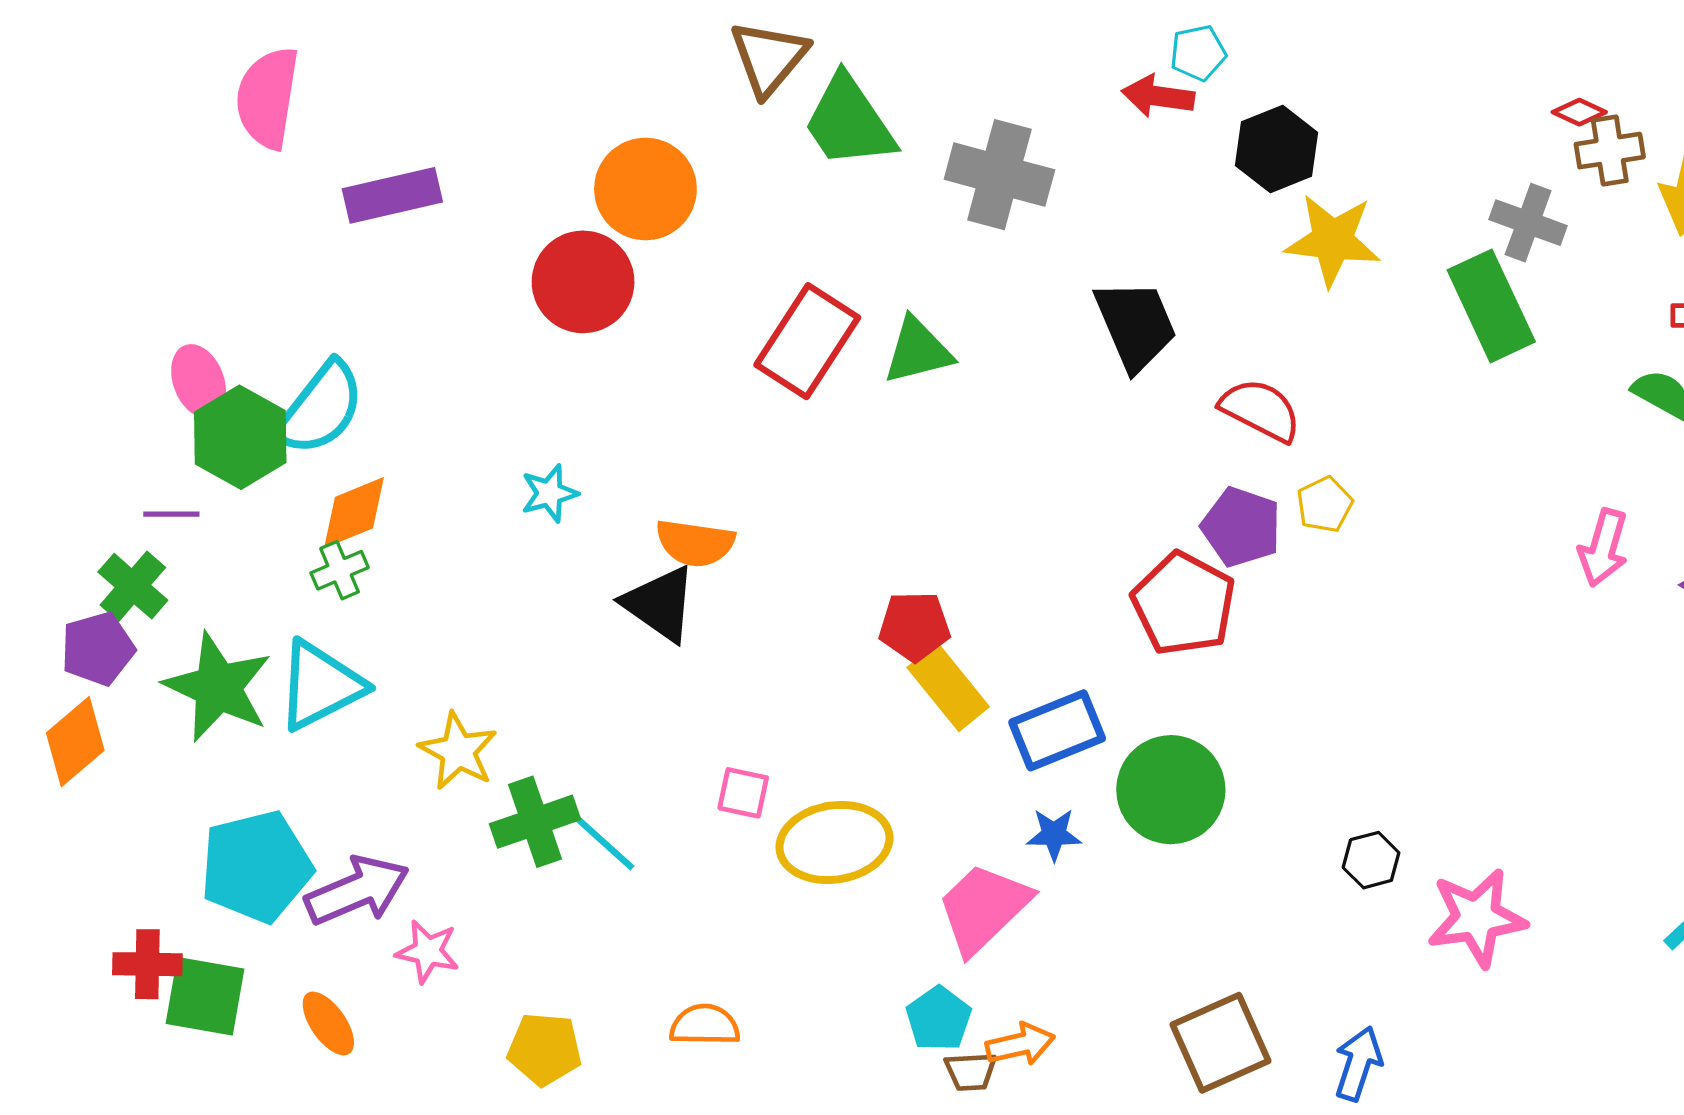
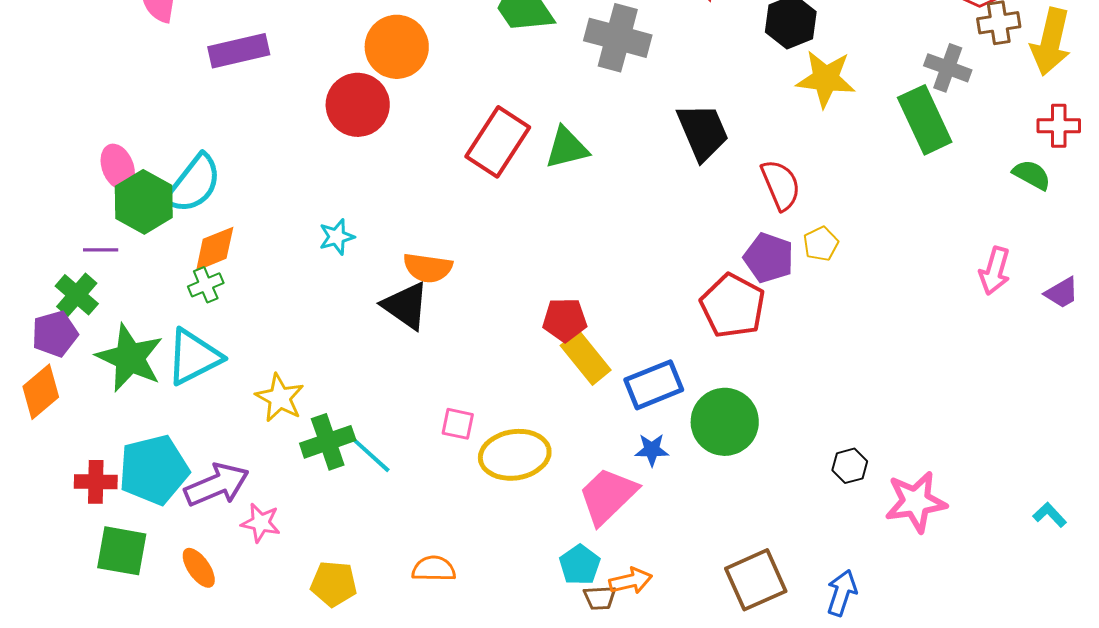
red semicircle: (1261, 410) -> (781, 185), turned 40
red cross: (147, 964) -> (96, 482), moved

